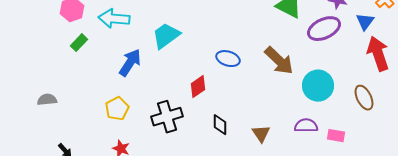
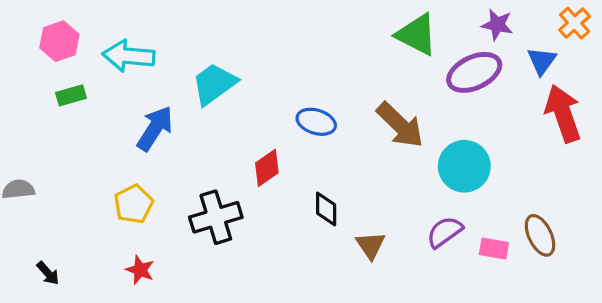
green rectangle: (79, 43) -> (71, 95), turned 30
brown ellipse: (364, 98) -> (540, 235), moved
black diamond: (220, 125) -> (326, 209), moved
purple semicircle: (306, 126) -> (445, 232), turned -35

